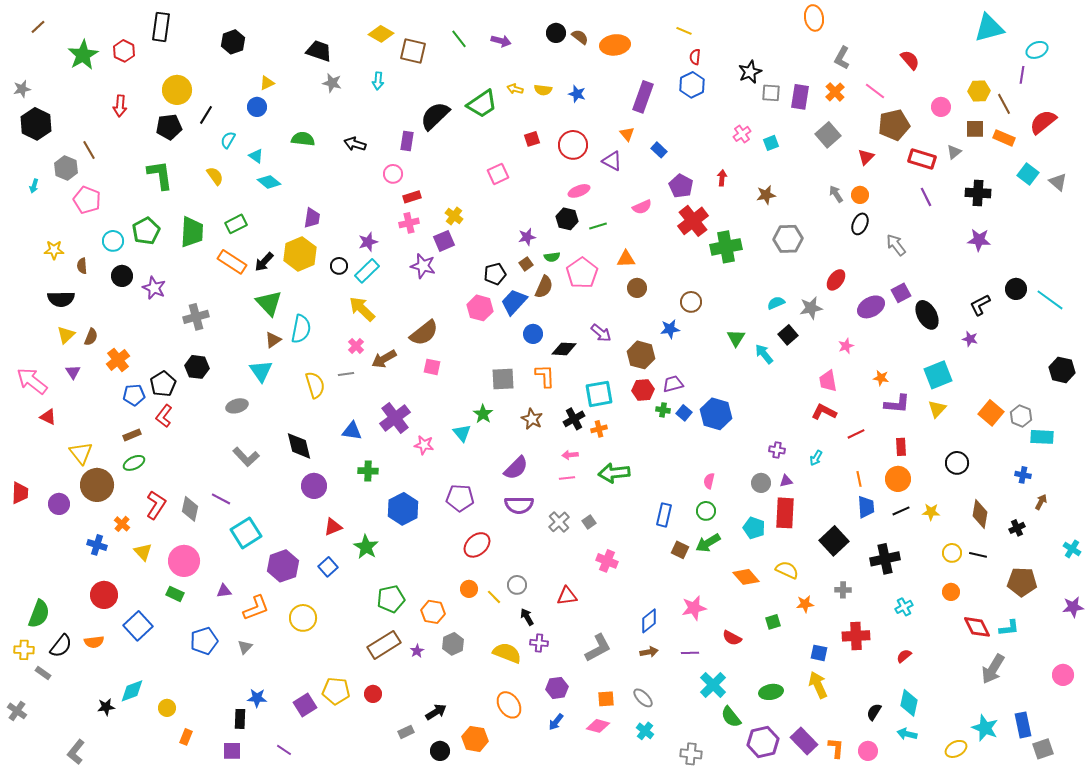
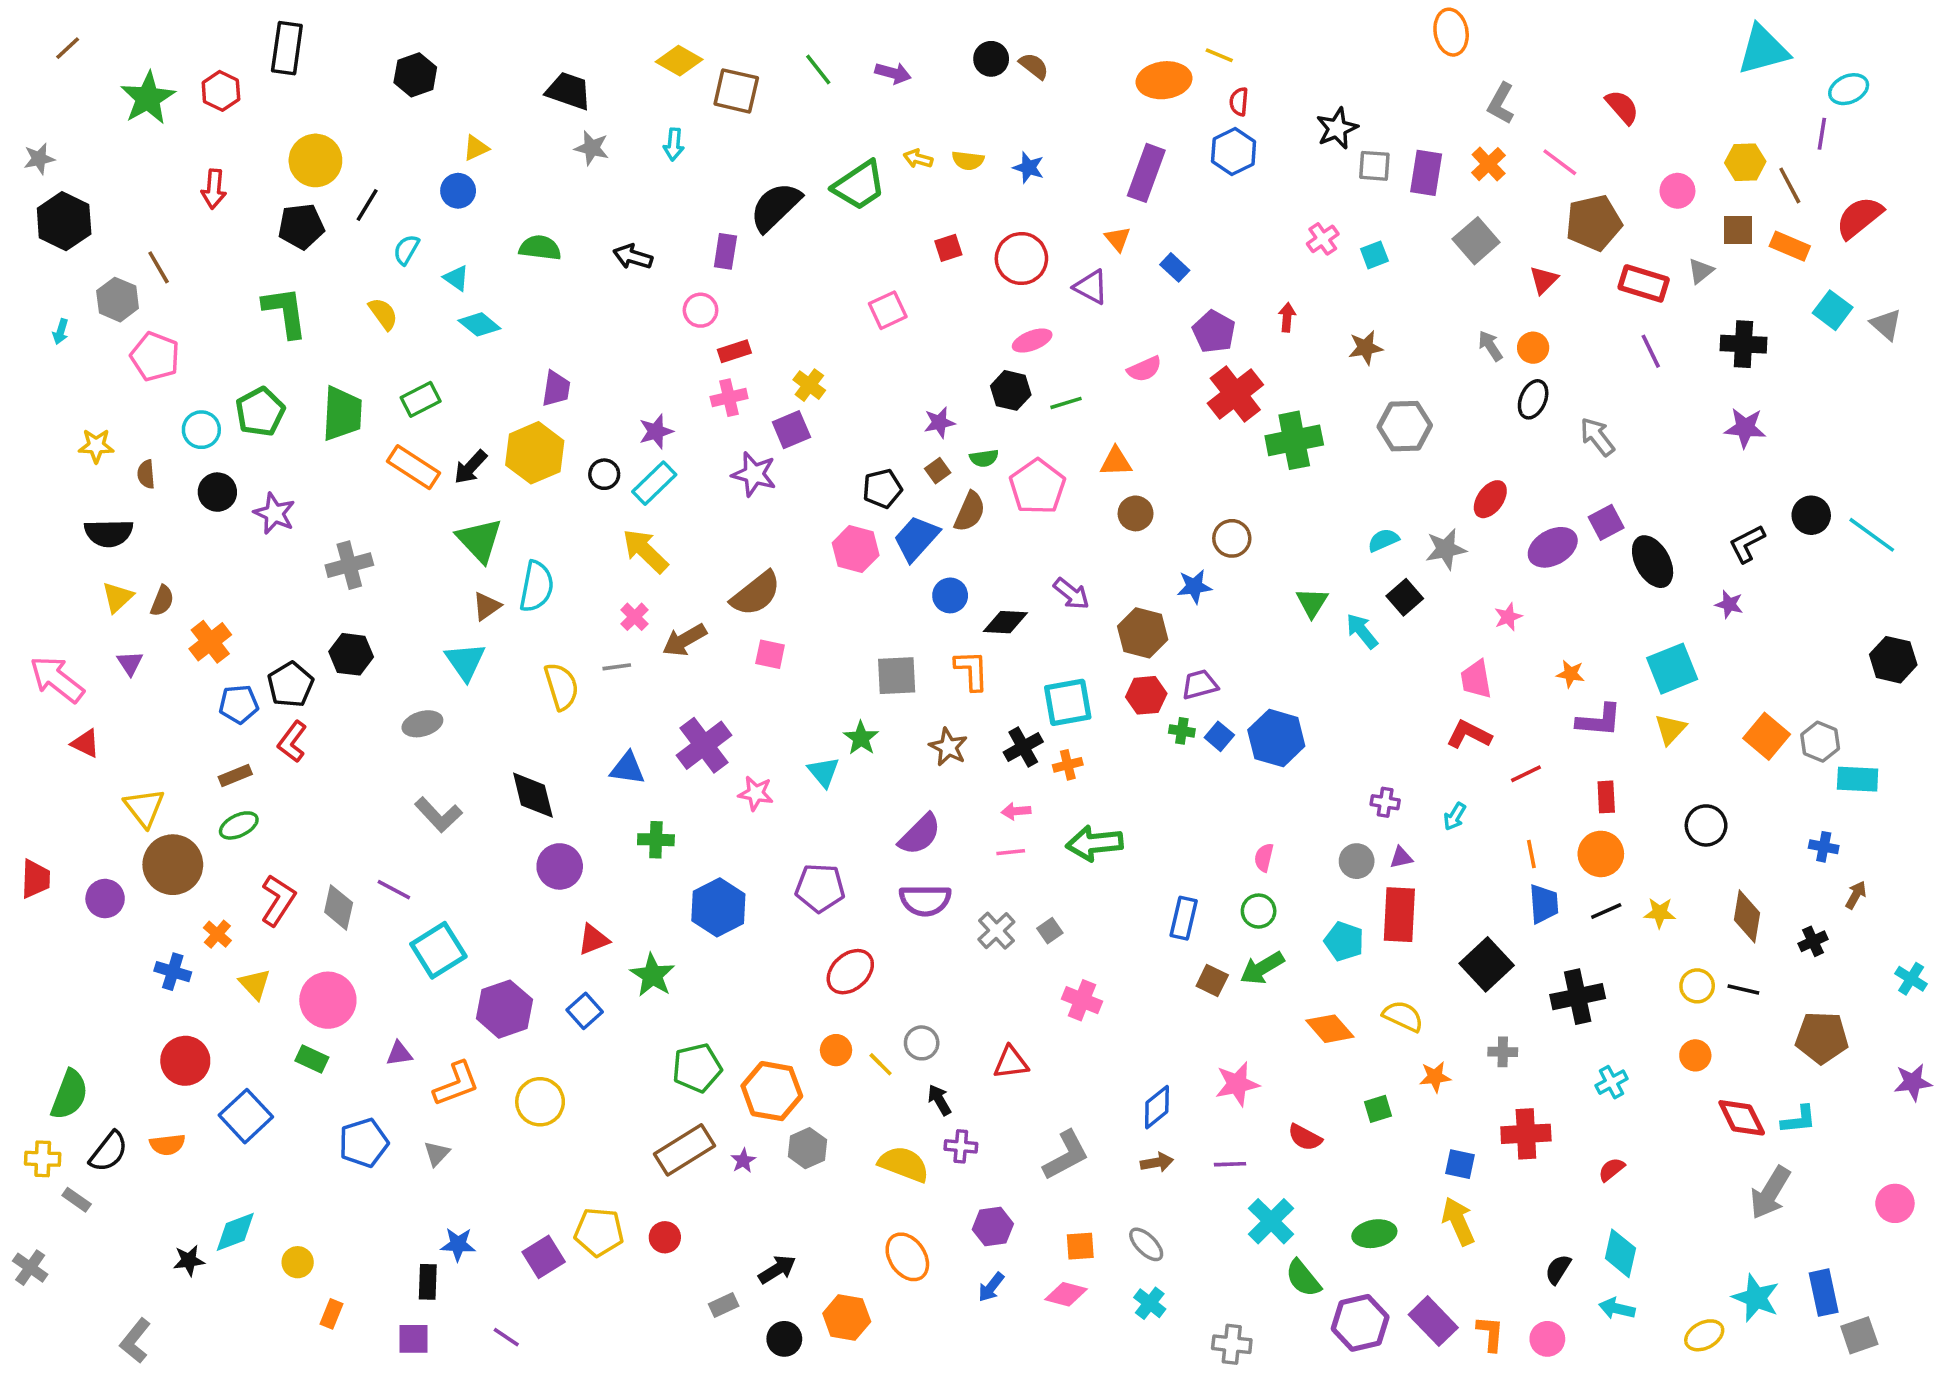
orange ellipse: (615, 45) -> (1164, 80), moved
orange hexagon: (433, 612) -> (772, 1091), size x1.4

